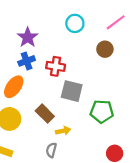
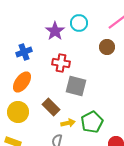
purple star: (28, 37) -> (55, 31), moved
blue cross: (27, 61) -> (24, 52), moved
green pentagon: (102, 111) -> (92, 122), moved, turned -30

